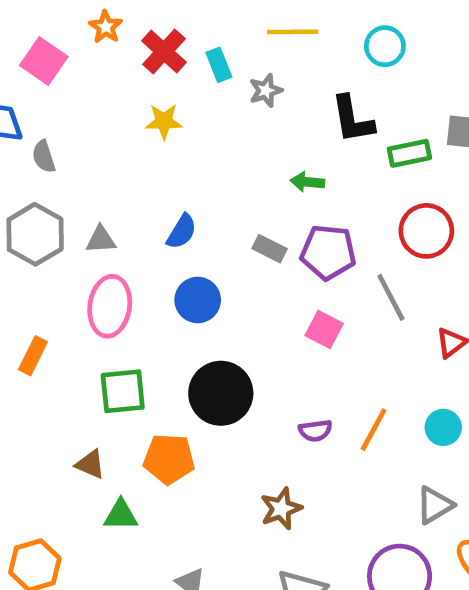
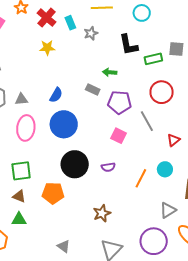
gray rectangle: (270, 249) -> (93, 90), moved
blue circle: (198, 300) -> (64, 124), size x1.4
green square: (123, 391) -> (21, 171), moved
cyan circle: (443, 427) -> (165, 169), moved
purple semicircle: (315, 431) -> (108, 167), moved
green triangle: (121, 515) -> (19, 219), moved

